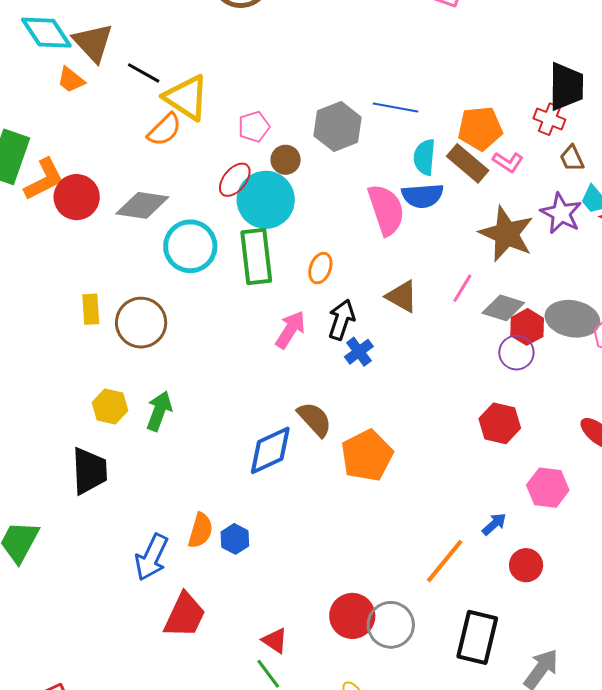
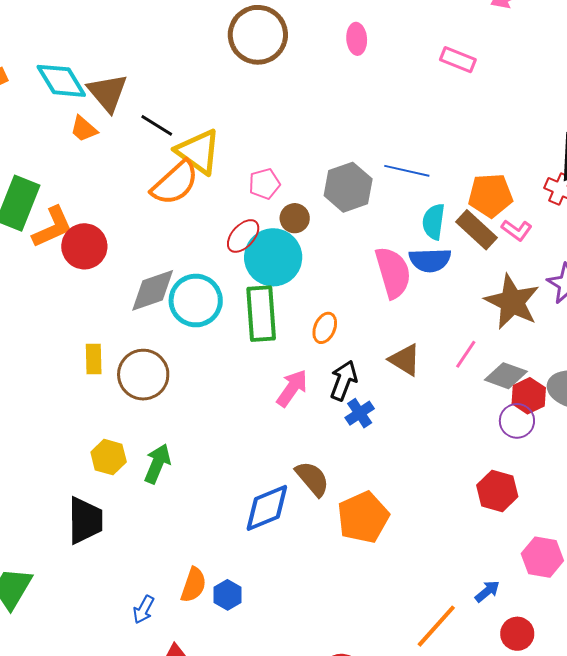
orange semicircle: (164, 130) -> (175, 183), size x1.4
gray diamond: (142, 205) -> (153, 290), moved, turned -30
blue arrow: (152, 557) -> (144, 610), size x0.6

